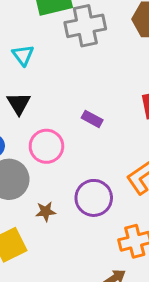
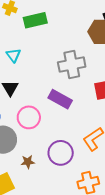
gray cross: (85, 26) -> (72, 65), moved
purple rectangle: (92, 119) -> (60, 99), size x1.6

